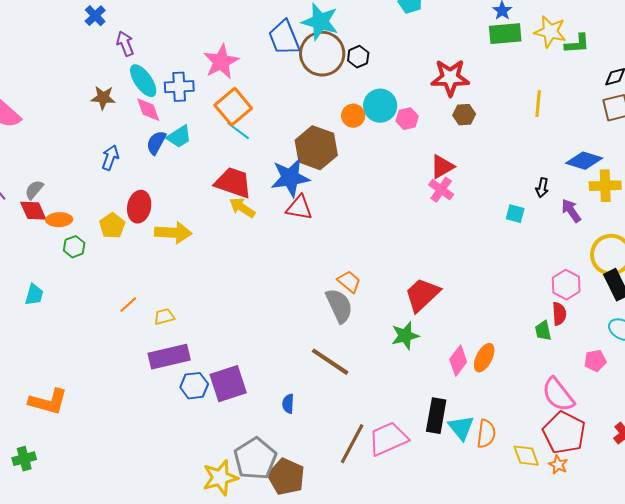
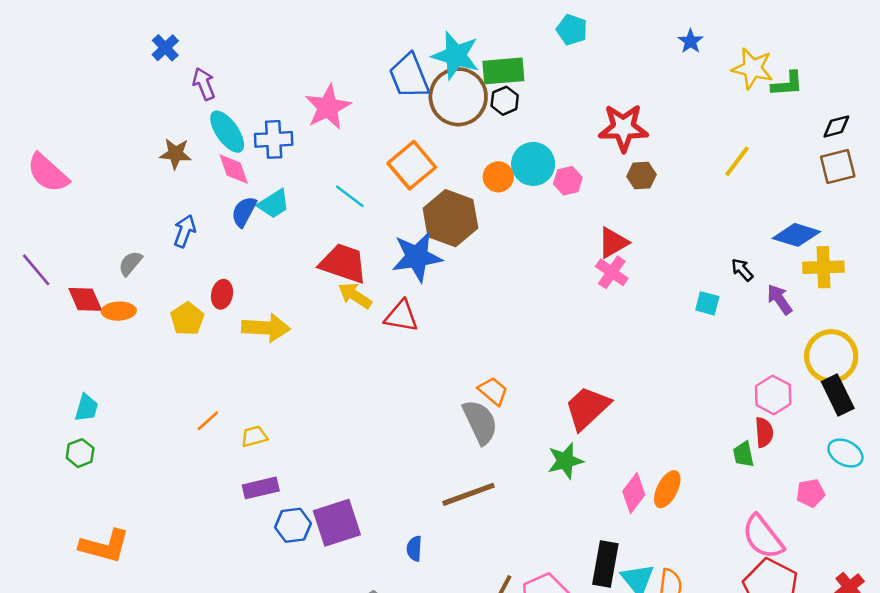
green rectangle: (505, 34) -> (503, 71), moved
yellow line: (538, 104) -> (737, 161), turned 32
orange square: (233, 107) -> (412, 165), moved
black arrow: (542, 188) -> (742, 270), turned 126
gray semicircle: (34, 190) -> (130, 263), moved
red ellipse: (139, 207) -> (222, 294), size x0.7
red triangle: (299, 208) -> (401, 316), moved
green hexagon: (74, 247) -> (80, 453), moved
purple rectangle: (169, 357) -> (261, 488), size x0.7
brown line: (330, 362) -> (469, 494), turned -54

